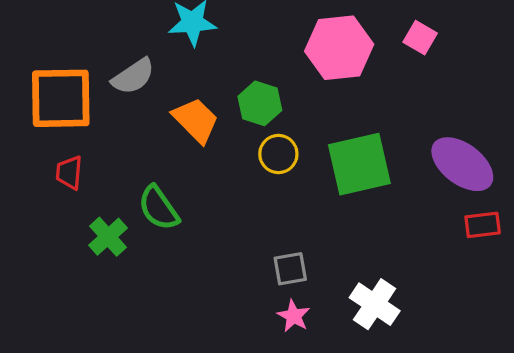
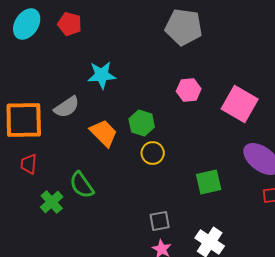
pink square: (420, 38) -> (240, 104), moved, size x1.8
pink hexagon: (339, 48) -> (189, 90), size x0.6
green square: (359, 164) -> (209, 182), moved, size x0.7

